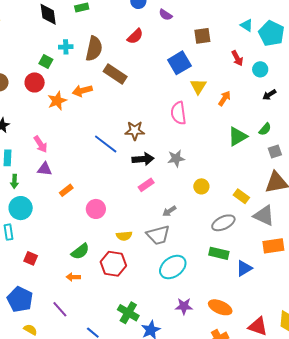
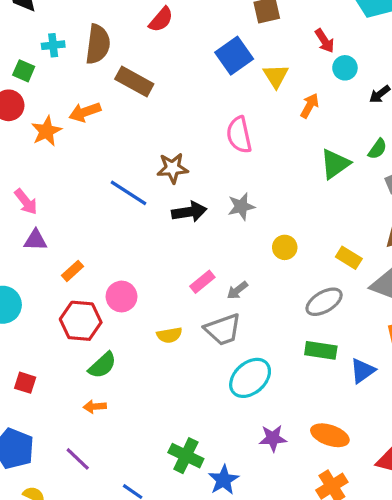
cyan circle: (260, 69) -> (345, 68), moved
yellow triangle: (198, 86) -> (276, 76), moved
pink rectangle: (146, 185) -> (202, 282), moved
red hexagon: (113, 264) -> (81, 321), moved

